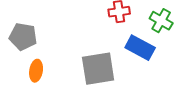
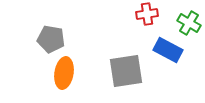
orange ellipse: (36, 71) -> (64, 73), size x1.4

